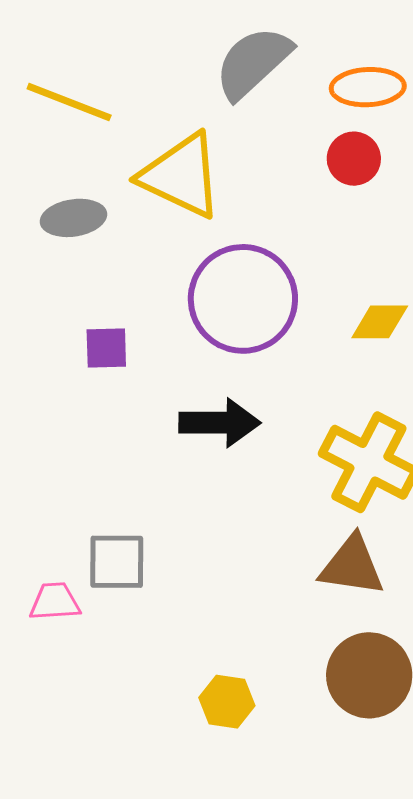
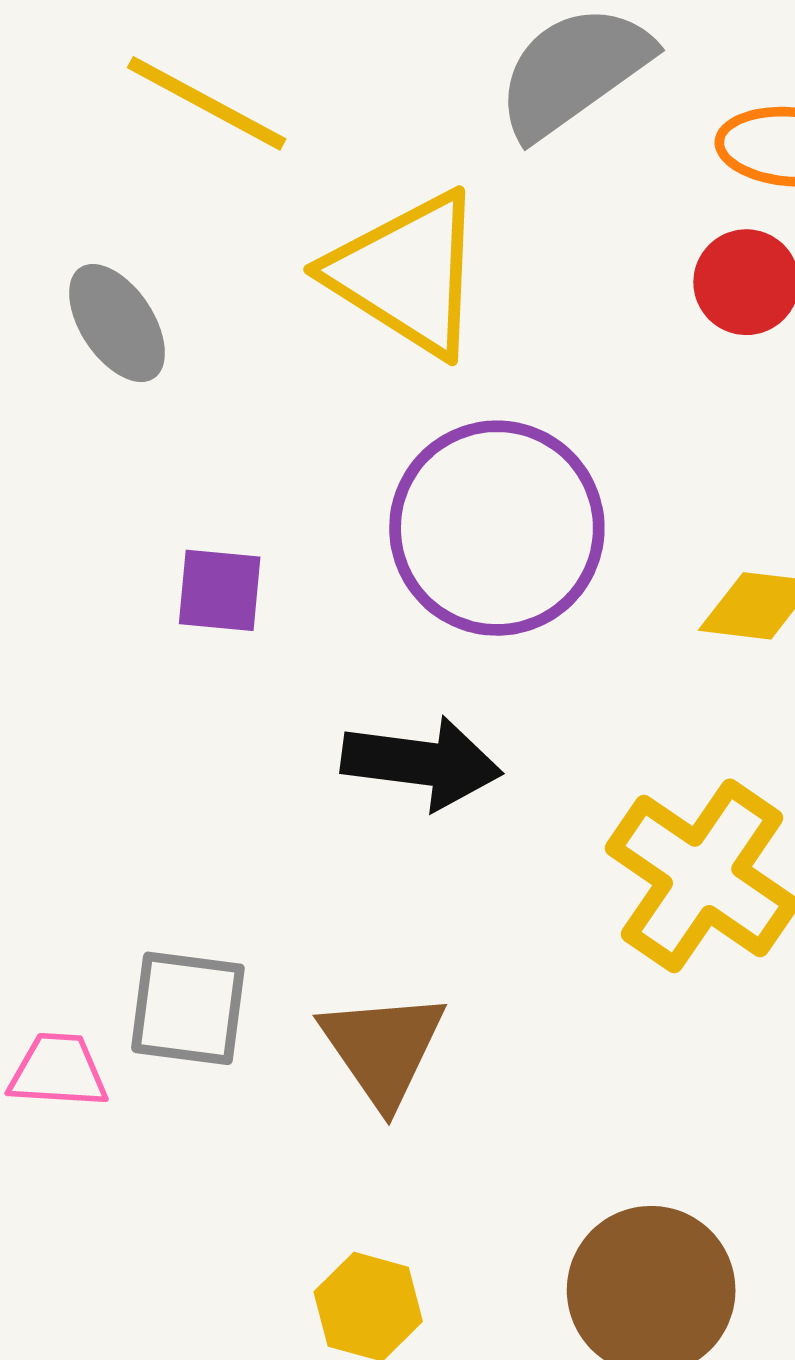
gray ellipse: (73, 218) -> (117, 323), moved, turned 58
brown triangle: (352, 566) -> (383, 1048), moved, turned 40

